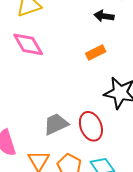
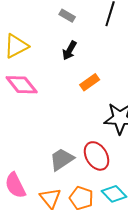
black arrow: (104, 16) -> (69, 51), moved, turned -60

